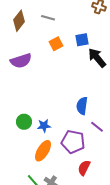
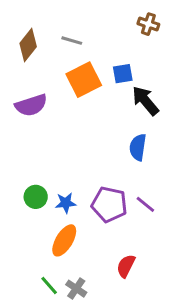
orange square: (56, 44) -> (84, 80), size x1.6
blue semicircle: (82, 106) -> (138, 147), moved
purple pentagon: (73, 142) -> (109, 204), moved

